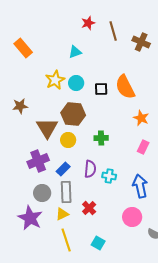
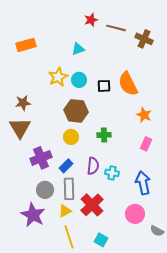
brown line: (113, 31) -> (116, 28), turned -60
orange rectangle: (23, 48) -> (26, 45), turned -66
brown triangle: (47, 128) -> (20, 128), moved
red cross: (89, 208) -> (92, 205), size x1.6

